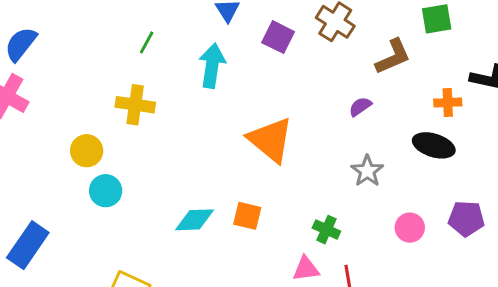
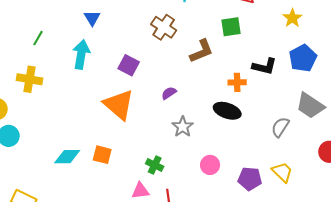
purple square: (278, 37) -> (129, 65), moved
purple semicircle: (360, 107) -> (169, 93), moved
purple pentagon: (466, 219) -> (250, 179), moved

